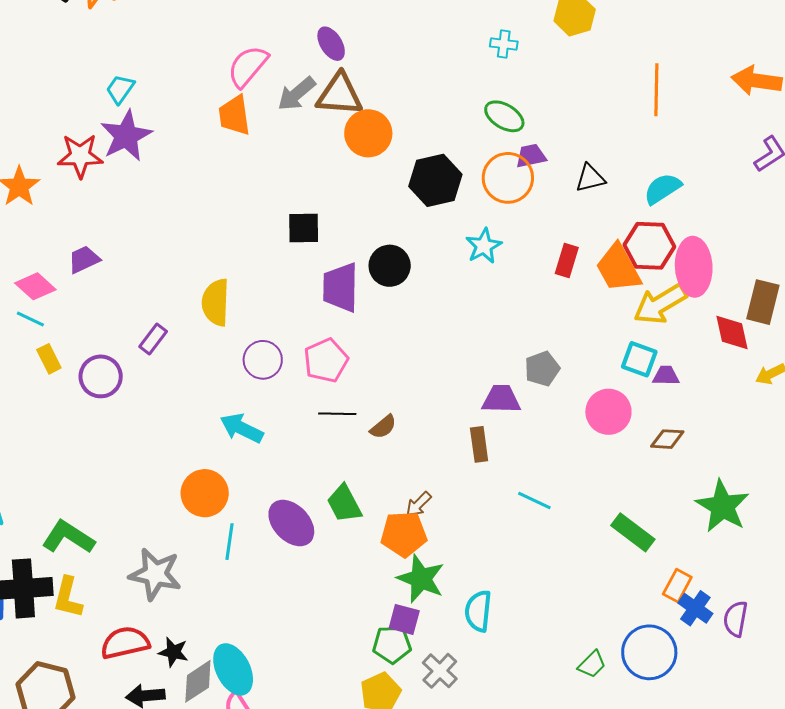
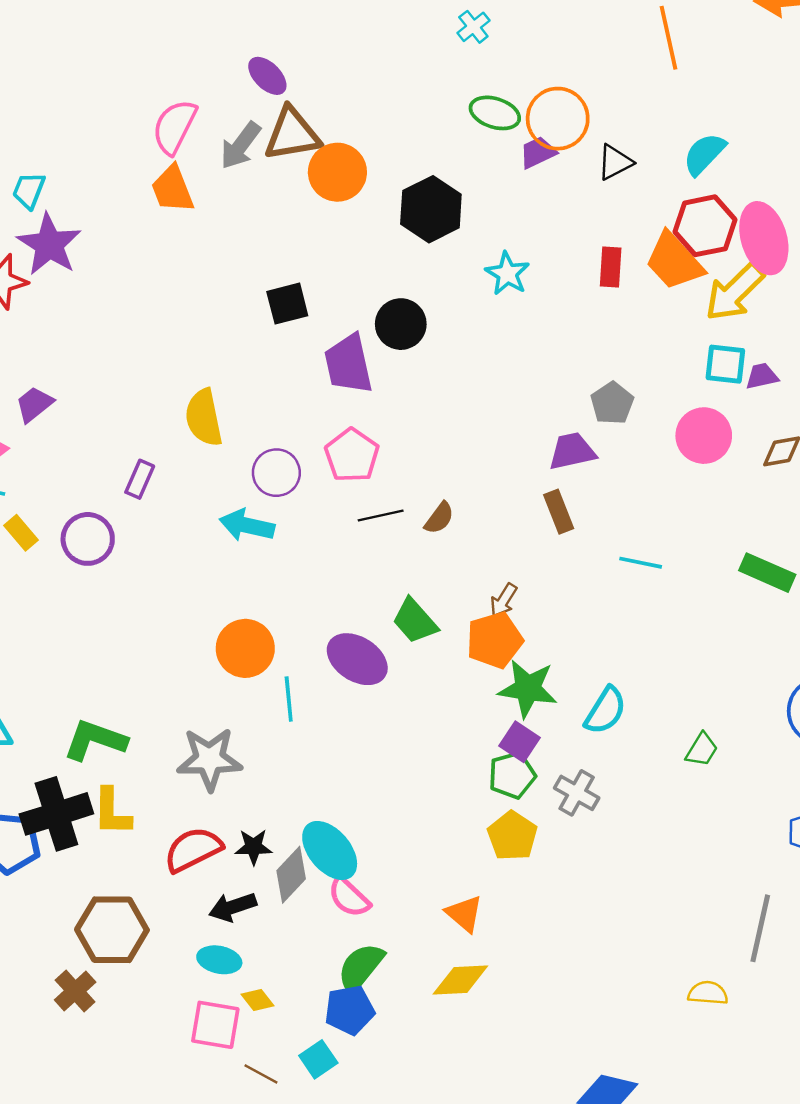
cyan cross: (504, 44) -> (473, 27), turned -32
orange circle: (508, 178) -> (558, 119), moved
cyan arrow: (242, 428) -> (247, 525), moved
cyan semicircle: (478, 611) -> (605, 711), turned -141
purple square: (404, 619) -> (519, 742), turned 32
green trapezoid: (592, 664) -> (702, 750), moved

